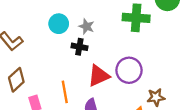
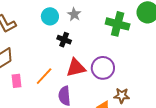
gray star: (87, 27) -> (74, 14), moved
orange line: (65, 92) -> (44, 76), turned 42

